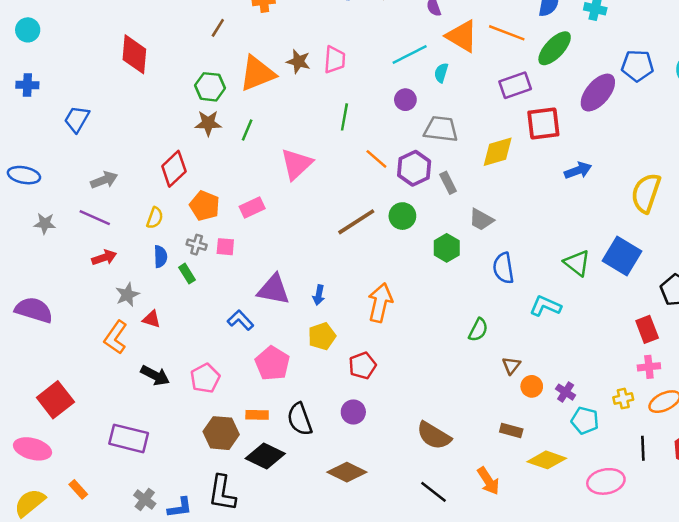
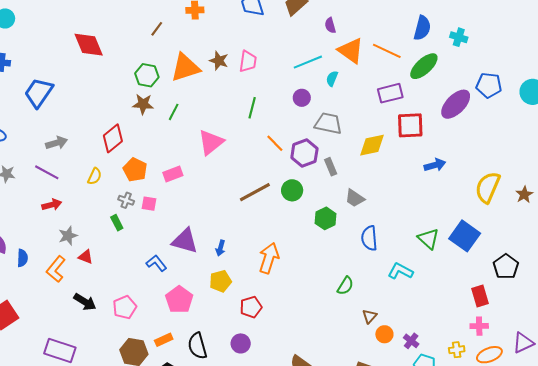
red diamond: (134, 54) -> (89, 45), turned -32
blue trapezoid: (77, 119) -> (39, 93), size x1.4
blue semicircle: (160, 257) -> (22, 258), moved
orange rectangle: (257, 415) -> (164, 340), turned -30

